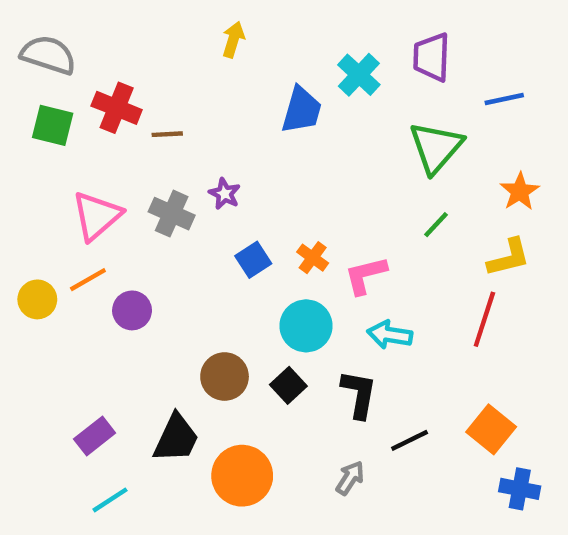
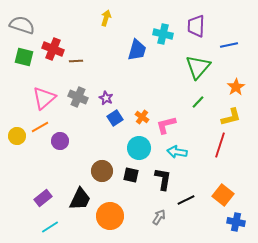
cyan cross: (359, 75) -> (163, 34), turned -30
purple star: (225, 194) -> (106, 98), moved
black square: (288, 385) -> (131, 175), turned -35

